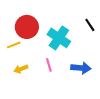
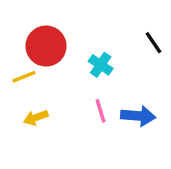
cyan cross: (59, 38) -> (101, 65), size x0.6
pink line: (49, 65) -> (101, 111), moved

